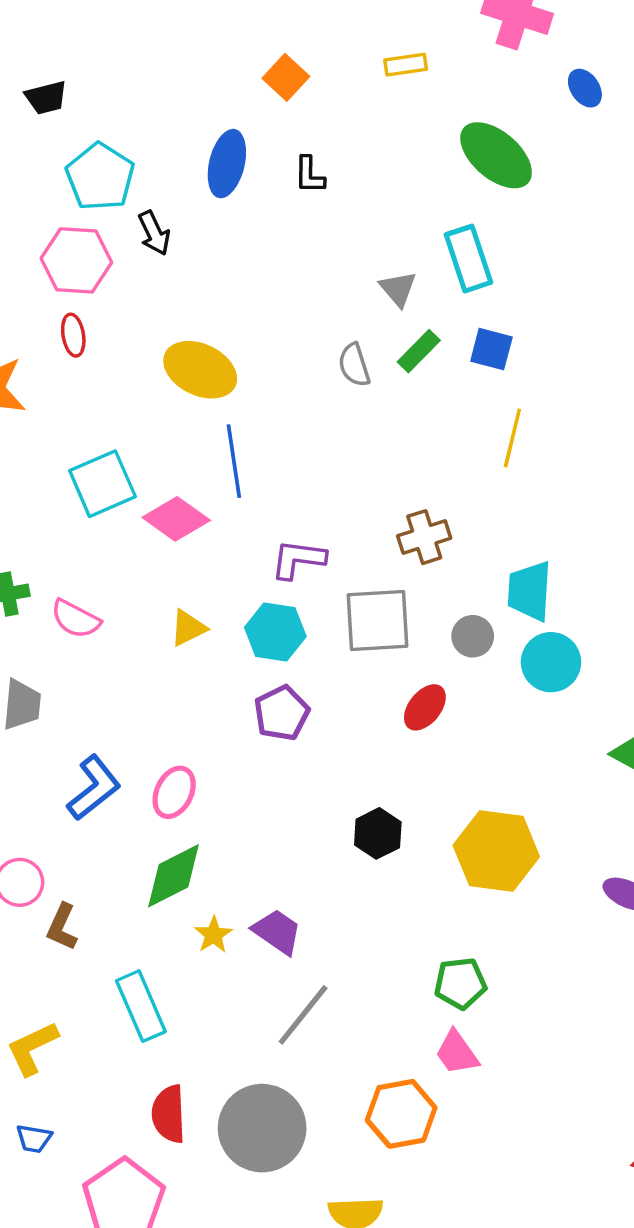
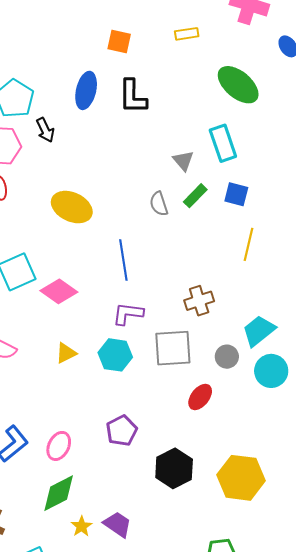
orange square: (286, 77) -> (119, 42), turned -30
black L-shape: (309, 175) -> (133, 97), size x1.6
blue line: (234, 461) -> (123, 260), moved
cyan trapezoid: (530, 591) -> (259, 331), turned 48
purple pentagon: (282, 713) -> (122, 431), moved
black hexagon: (378, 833) -> (174, 468), size x1.4

